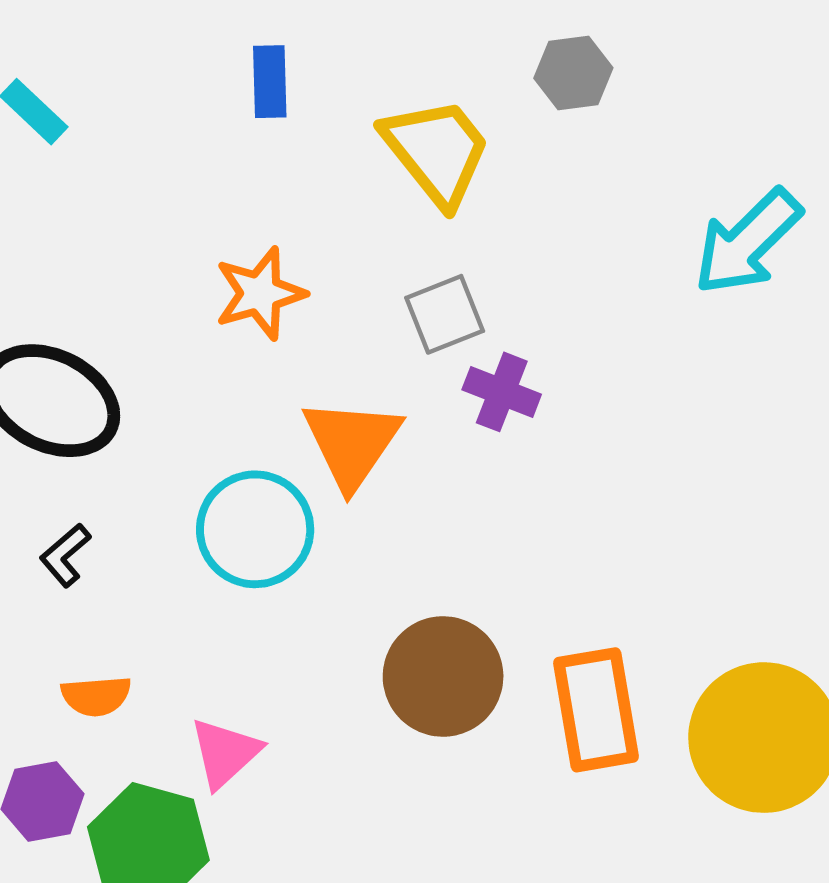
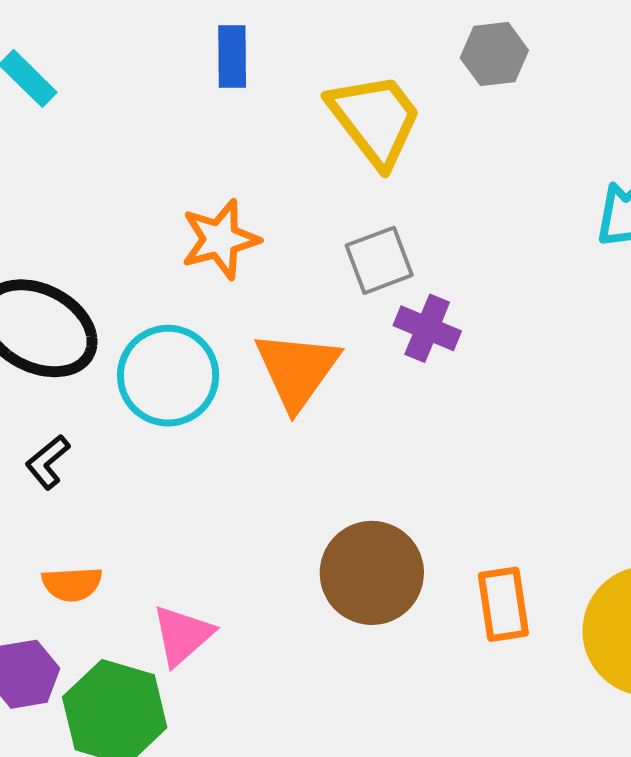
cyan circle: (255, 529) -> (168, 376), moved
orange rectangle: (596, 710) -> (503, 604), size x0.7

